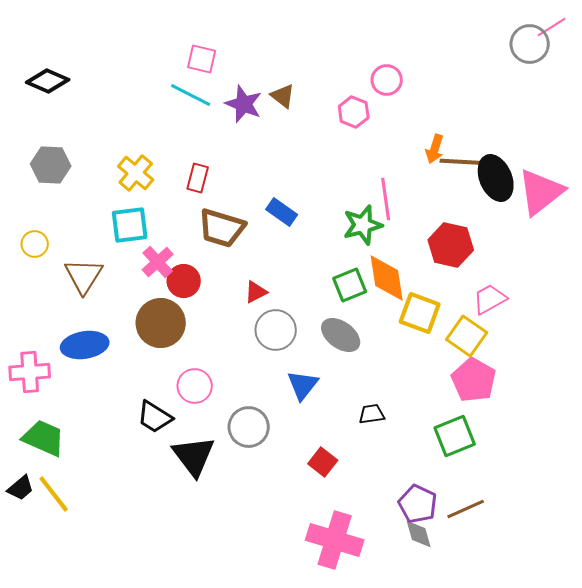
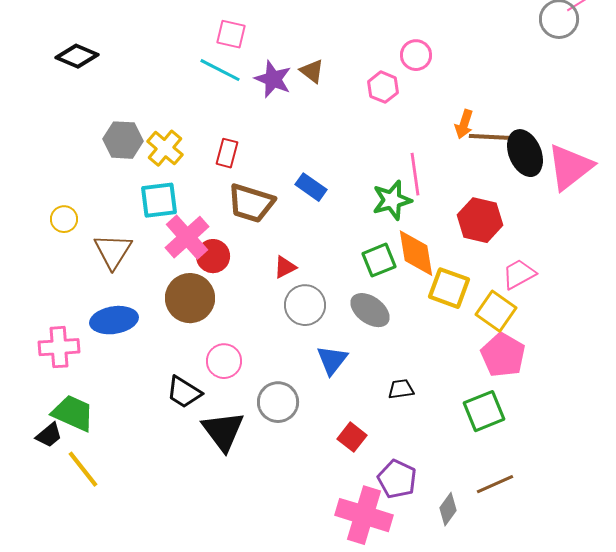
gray hexagon: (51, 165) -> (123, 140), moved
pink cross: (158, 262) -> (187, 237), size x1.4
black trapezoid: (21, 488) -> (49, 435), moved
purple pentagon: (418, 504) -> (397, 479), moved
gray diamond: (419, 534) -> (448, 509), turned 52

